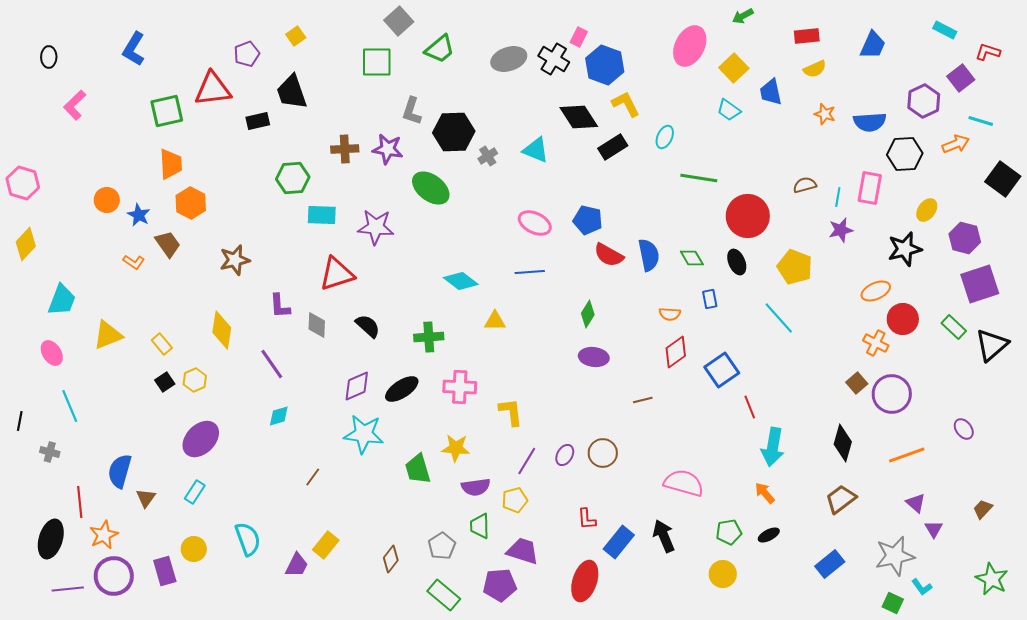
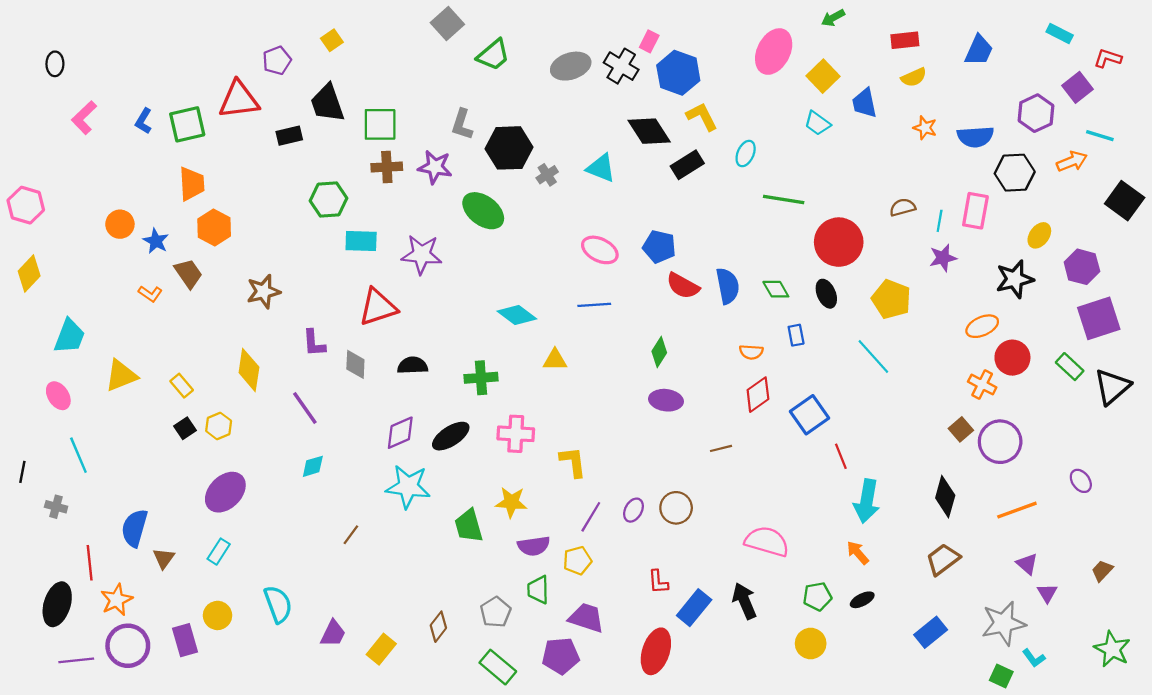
blue L-shape: (134, 49) -> (144, 121), moved, size x0.7
green square: (377, 62) -> (380, 124), moved
black semicircle: (368, 326) -> (413, 365), turned -44
yellow rectangle: (326, 545) -> (381, 649), moved

